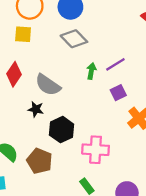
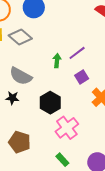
gray diamond: (74, 39) -> (20, 37), moved
black hexagon: (62, 130) -> (50, 103), moved
pink cross: (96, 150) -> (67, 128), turned -35

